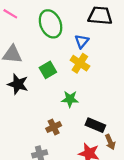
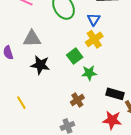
yellow cross: (80, 63) -> (94, 39), turned 30
green square: (48, 70) -> (75, 56), moved

